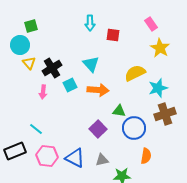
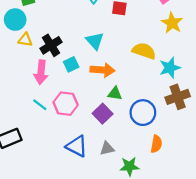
yellow triangle: (29, 63) -> (25, 40), turned -40
yellow semicircle: (135, 73) -> (144, 51), turned 45
pink arrow: (43, 92) -> (41, 72), size x1.5
green triangle: (119, 111) -> (115, 94), moved
cyan line: (36, 129) -> (40, 105), moved
pink hexagon: (47, 156) -> (66, 104), moved

